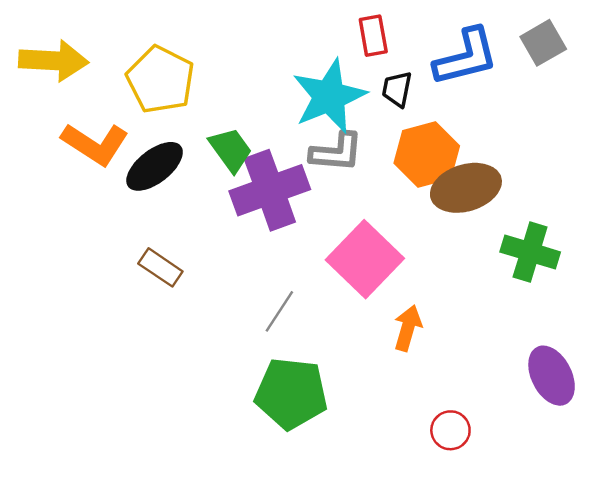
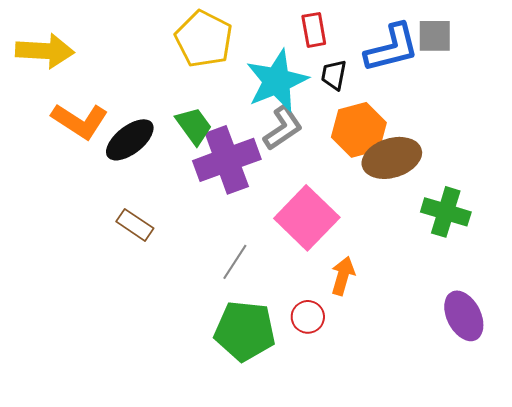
gray square: (543, 43) -> (435, 36), moved, turned 30
yellow pentagon: (160, 80) -> (204, 39), moved
gray L-shape: (336, 152) -> (283, 128), turned -39
red circle: (450, 430) -> (308, 317), moved

